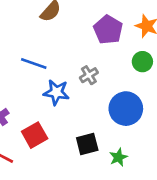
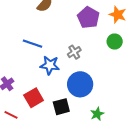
blue circle: (126, 109) -> (80, 84), moved
black square: (87, 144) -> (61, 107), moved

